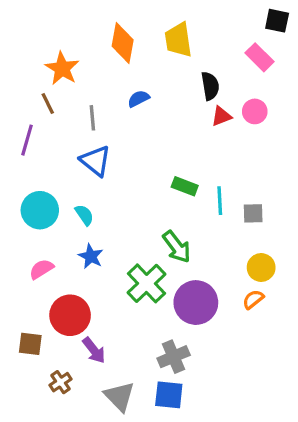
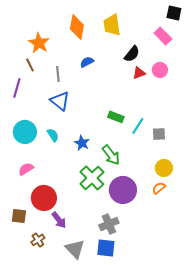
black semicircle: (210, 86) -> (132, 54), turned 48
cyan line: (220, 201) -> (138, 126), turned 36
blue star: (91, 256) -> (82, 143), moved

